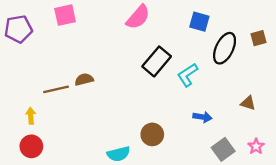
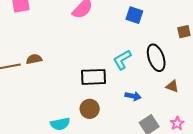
black ellipse: (225, 48) -> (156, 58), moved, turned -48
black rectangle: (157, 61) -> (94, 77), moved, turned 45

